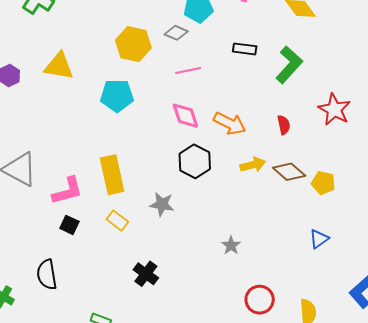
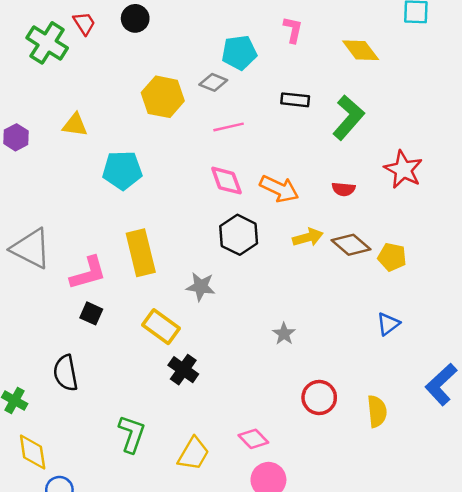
yellow triangle: (59, 66) -> (75, 125), size x0.7
cyan pentagon: (117, 96) -> (122, 170), moved
red semicircle: (284, 125) -> (344, 189), turned 108
yellow rectangle: (117, 221) -> (161, 327), moved, size x1.4

